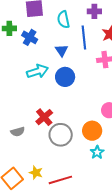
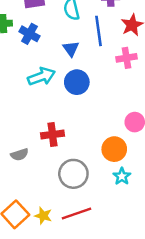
red cross: (44, 117) -> (52, 134), turned 36
gray circle: (61, 135) -> (73, 174), moved
yellow star: (36, 173) -> (43, 216), moved

